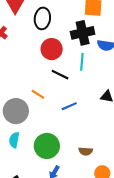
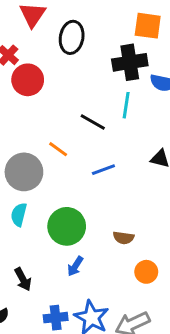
red circle: (52, 49) -> (28, 80), moved

